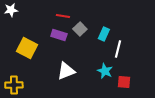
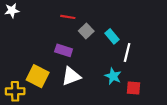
cyan rectangle: (104, 34) -> (112, 36), turned -64
purple rectangle: (59, 35) -> (64, 50), moved
yellow square: (27, 48) -> (38, 76), moved

